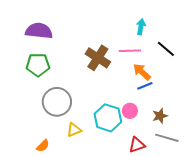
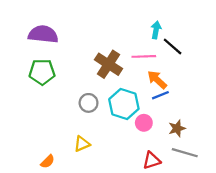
black line: (166, 49) -> (173, 46), moved
gray circle: (57, 102) -> (89, 103), moved, size x0.6
cyan hexagon: (108, 118) -> (124, 104), moved

